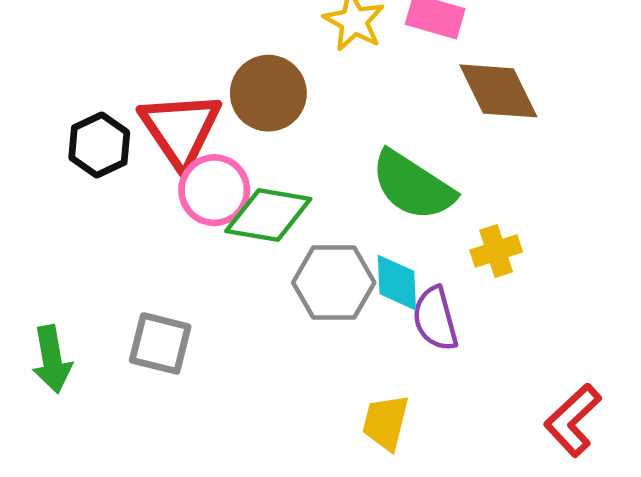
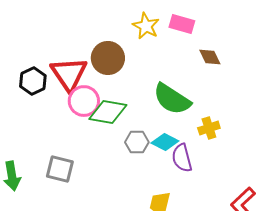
brown diamond: (498, 91) -> (210, 57), size x0.6
gray hexagon: (334, 283) -> (137, 142), size x0.7
cyan diamond: (397, 283) -> (165, 142), turned -60

